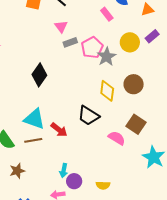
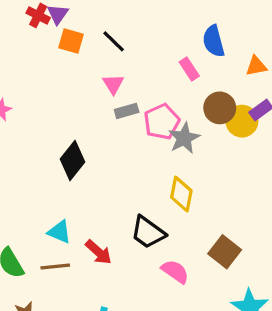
yellow circle: (130, 42) -> (242, 121), moved
brown circle: (134, 84) -> (220, 108), moved
cyan triangle: (34, 119) -> (59, 232), size x0.7
pink semicircle: (117, 138) -> (175, 271), moved

